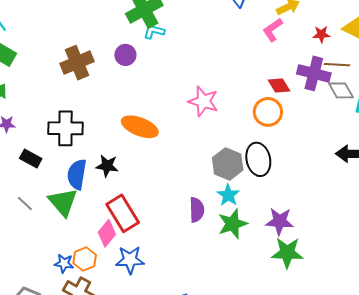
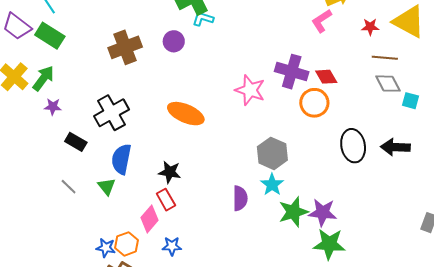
purple cross: (314, 73) -> (292, 72), moved
black cross: (65, 128) -> (111, 113), turned -32
black ellipse: (258, 159) -> (353, 146), moved
black star: (107, 166) -> (170, 172), moved
green triangle: (63, 202) -> (107, 186), size x0.6
red rectangle: (123, 213) -> (166, 200), size x0.6
green star: (233, 224) -> (293, 212), moved
blue star: (130, 260) -> (172, 246), size x0.7

